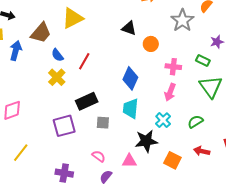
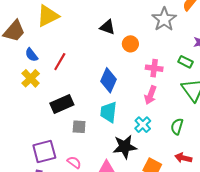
green semicircle: (195, 122) -> (177, 127), turned -42
purple square: (64, 126) -> (44, 151), moved

